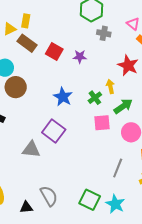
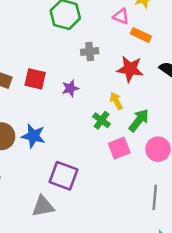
gray cross: (104, 33) -> (90, 51), moved
purple star: (80, 57) -> (70, 88), moved
blue star: (63, 97) -> (33, 136), moved

